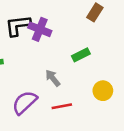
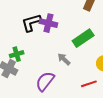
green rectangle: (81, 55) -> (83, 38), size x1.5
red line: (62, 106) -> (89, 84), moved

